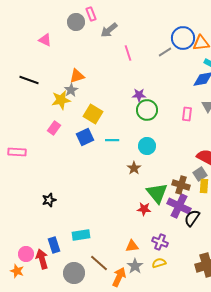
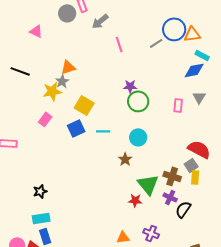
purple cross: (179, 206) -> (170, 197), size x0.6
cyan rectangle: (81, 235) -> (41, 218), moved

